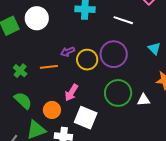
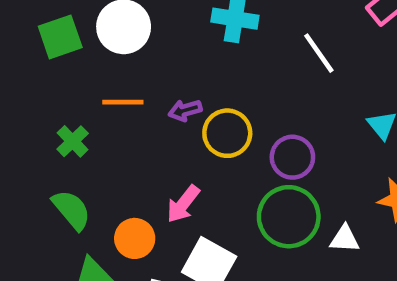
white line: (123, 20) -> (319, 53), turned 30
purple circle: (114, 54) -> (292, 157), moved, size x0.7
orange line: (49, 67) -> (123, 102), moved

